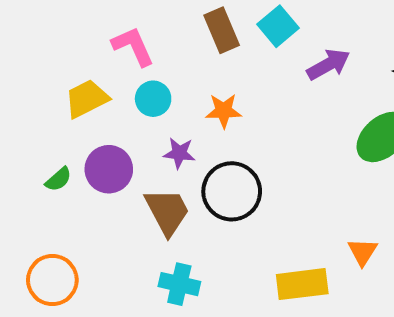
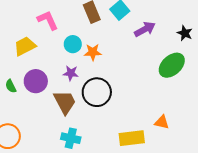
cyan circle: (153, 99) -> (73, 44), moved
green semicircle: (58, 179) -> (11, 86), turned 104
orange triangle: (363, 252) -> (162, 122), turned -49

